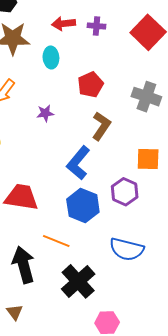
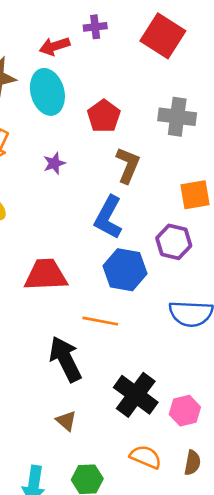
purple cross: (96, 26) -> (95, 27), moved
cyan ellipse: (51, 57) -> (47, 92), size x1.6
black cross: (78, 281) -> (136, 395), moved

